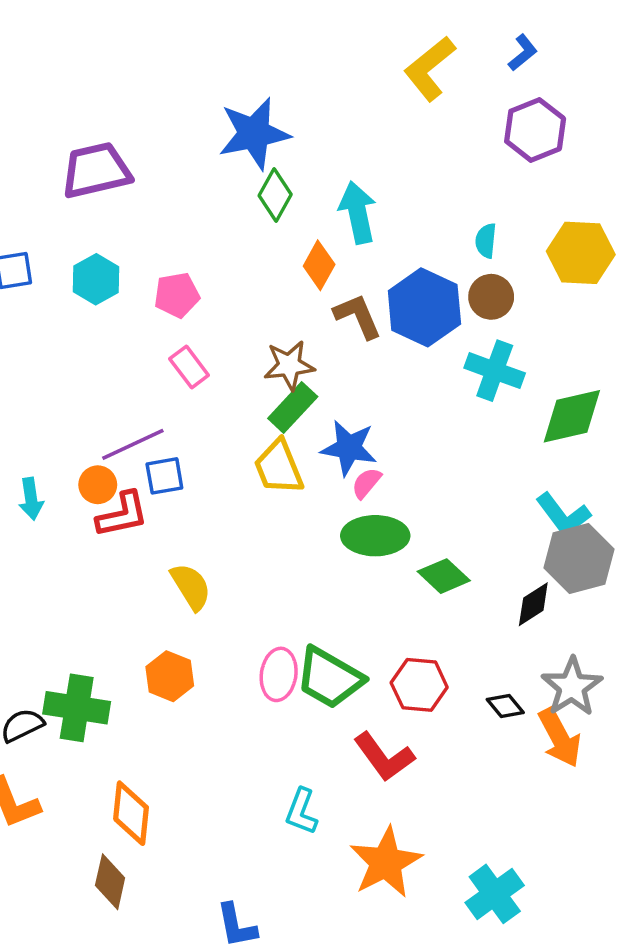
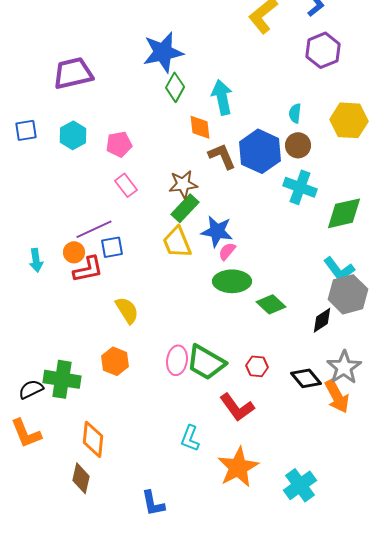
orange diamond: (319, 265) -> (200, 127), turned -36
red hexagon: (419, 685) -> (257, 366), size x0.7
black diamond: (505, 706) -> (306, 378), size x1.4

